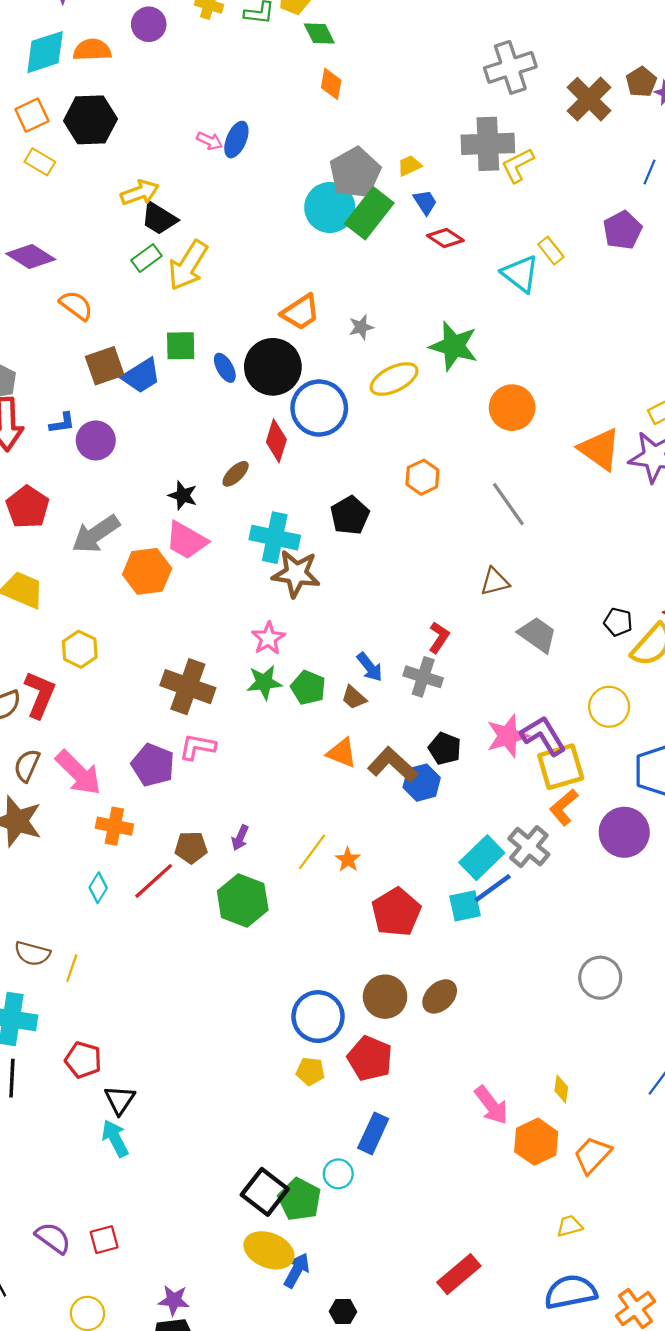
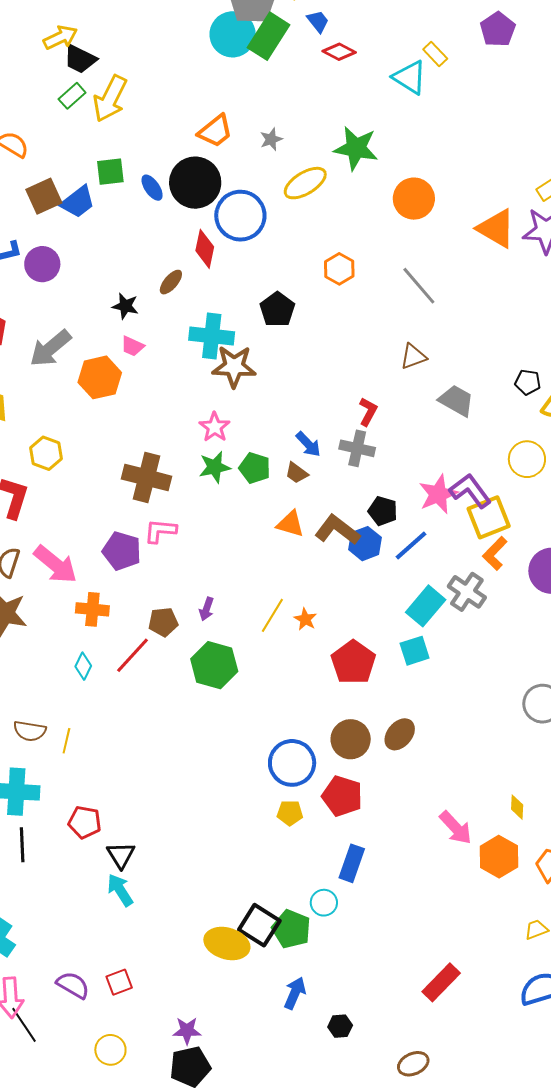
pink trapezoid: (186, 540) -> (132, 346), size x0.6
blue line: (493, 888) -> (411, 546), moved
yellow ellipse: (269, 1250) -> (227, 943), moved

